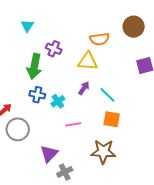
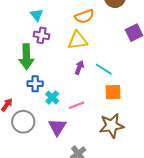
cyan triangle: (27, 26) -> (37, 15), moved
cyan cross: (58, 101) -> (52, 98), moved
purple triangle: (49, 154) -> (57, 127), moved

